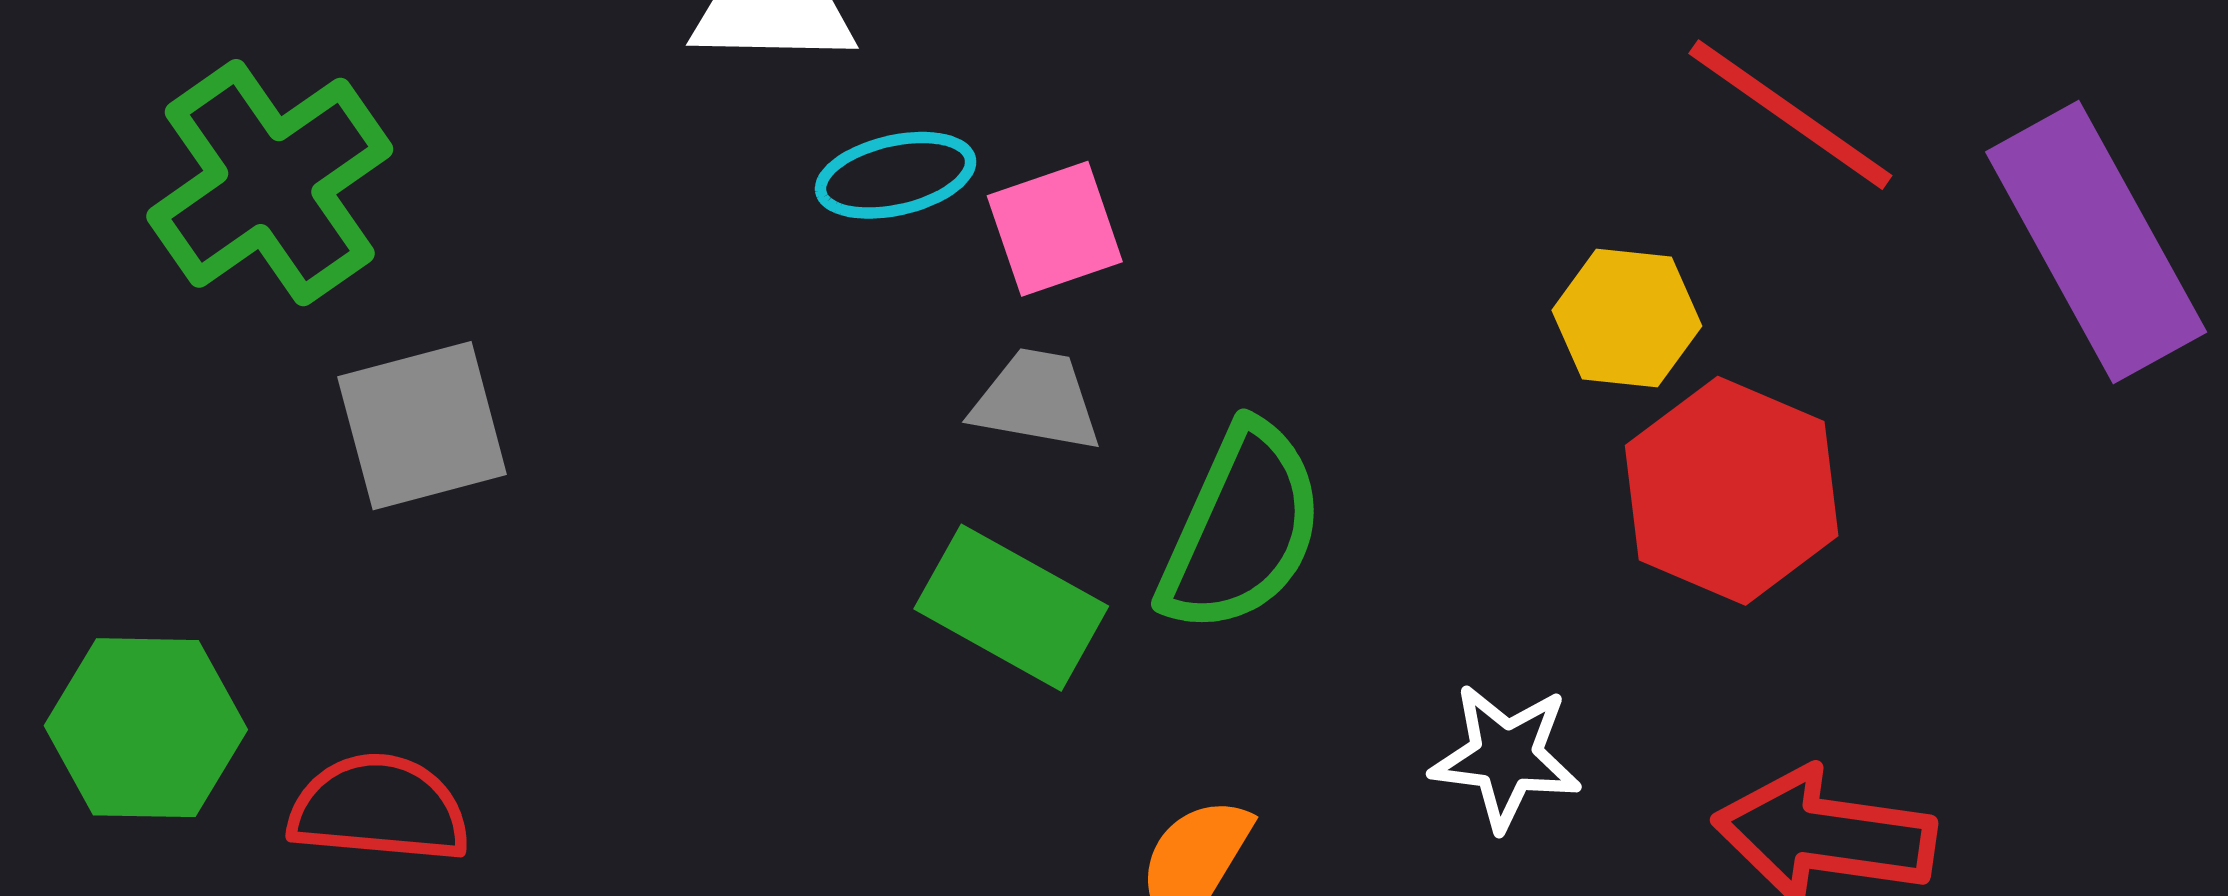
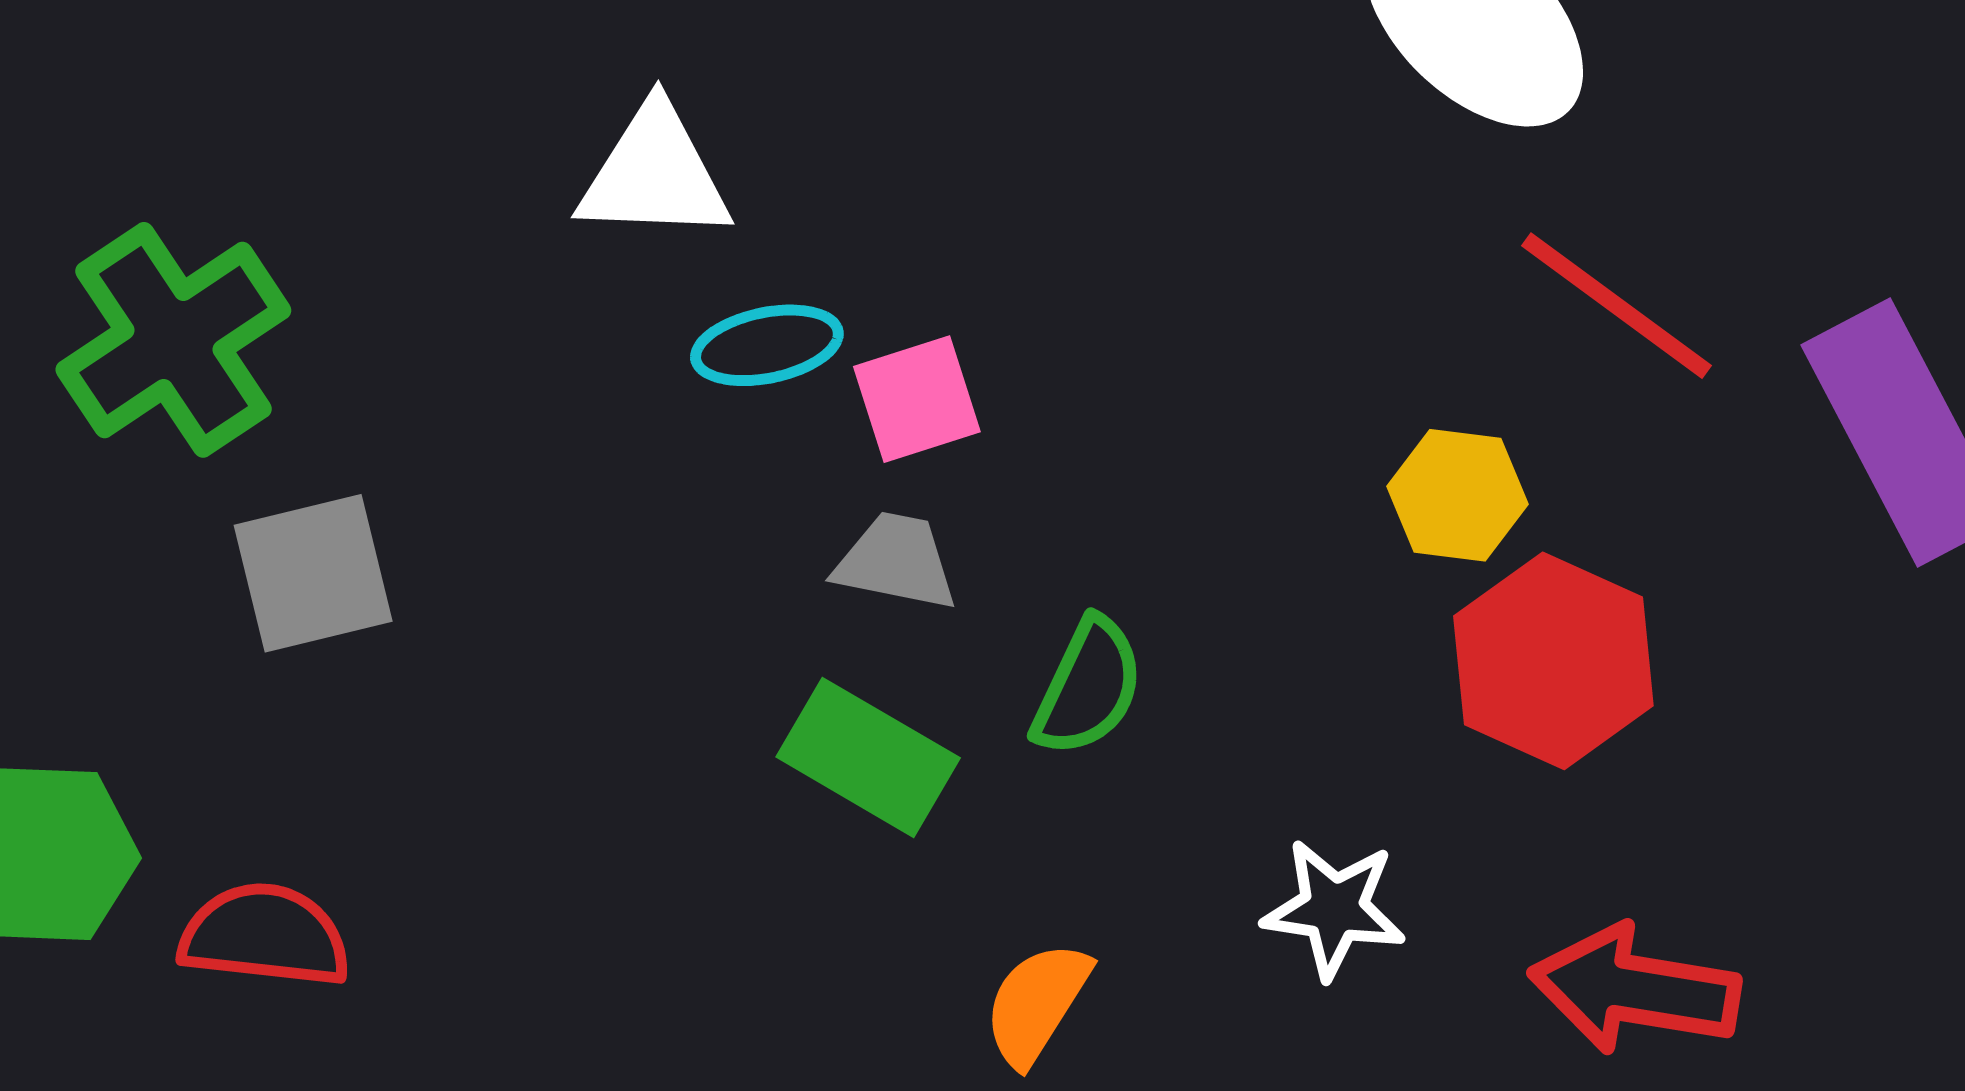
green semicircle: (1242, 529) -> (1088, 687), size x0.7

